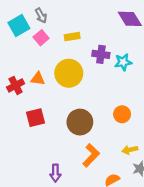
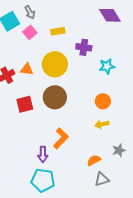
cyan star: (123, 62) -> (107, 66), moved
brown circle: (80, 122) -> (55, 97), moved
yellow arrow: (130, 150) -> (102, 124), moved
orange L-shape: (91, 155) -> (61, 138), moved

